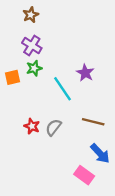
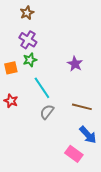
cyan line: (63, 89) -> (42, 88), moved
red star: (32, 126) -> (11, 101), moved

